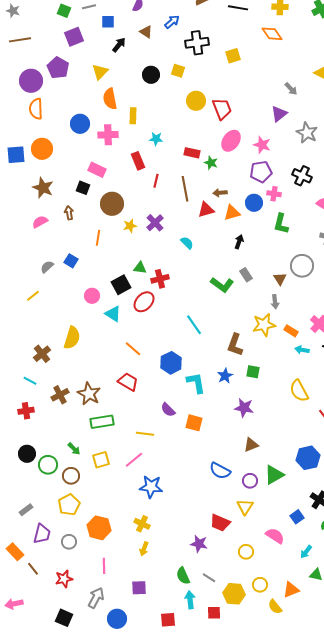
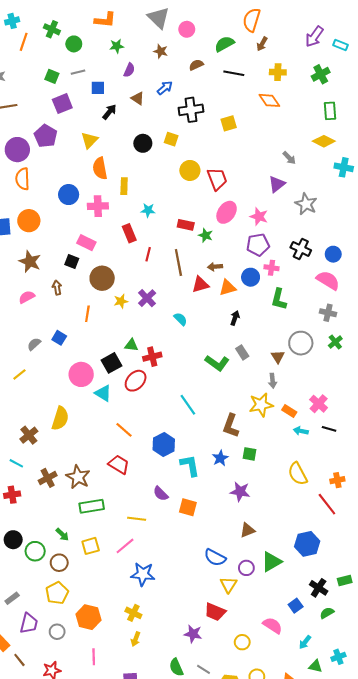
pink circle: (92, 296) -> (81, 374), size x1.5
yellow triangle: (245, 507) -> (229, 585), moved

